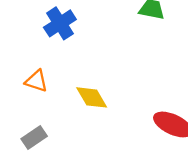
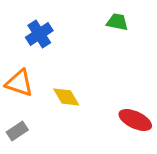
orange triangle: (36, 81) -> (19, 83), size x1.4

